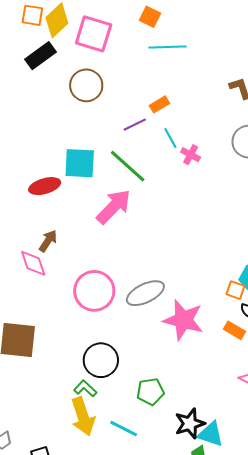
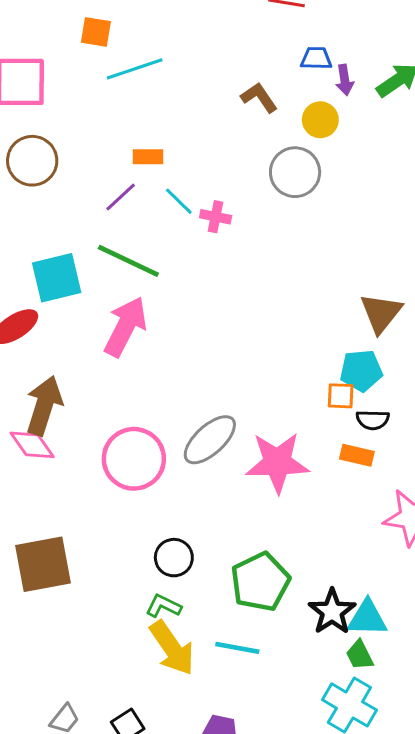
orange rectangle: (159, 104) -> (148, 157), turned 48
brown arrow: (48, 241) -> (44, 406), size x1.6
black circle: (101, 360) -> (174, 558), size x0.7
green pentagon: (150, 391) -> (260, 582), size x1.4

